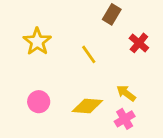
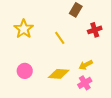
red cross: (139, 43) -> (95, 30), turned 32
yellow arrow: (126, 93) -> (86, 65), turned -64

